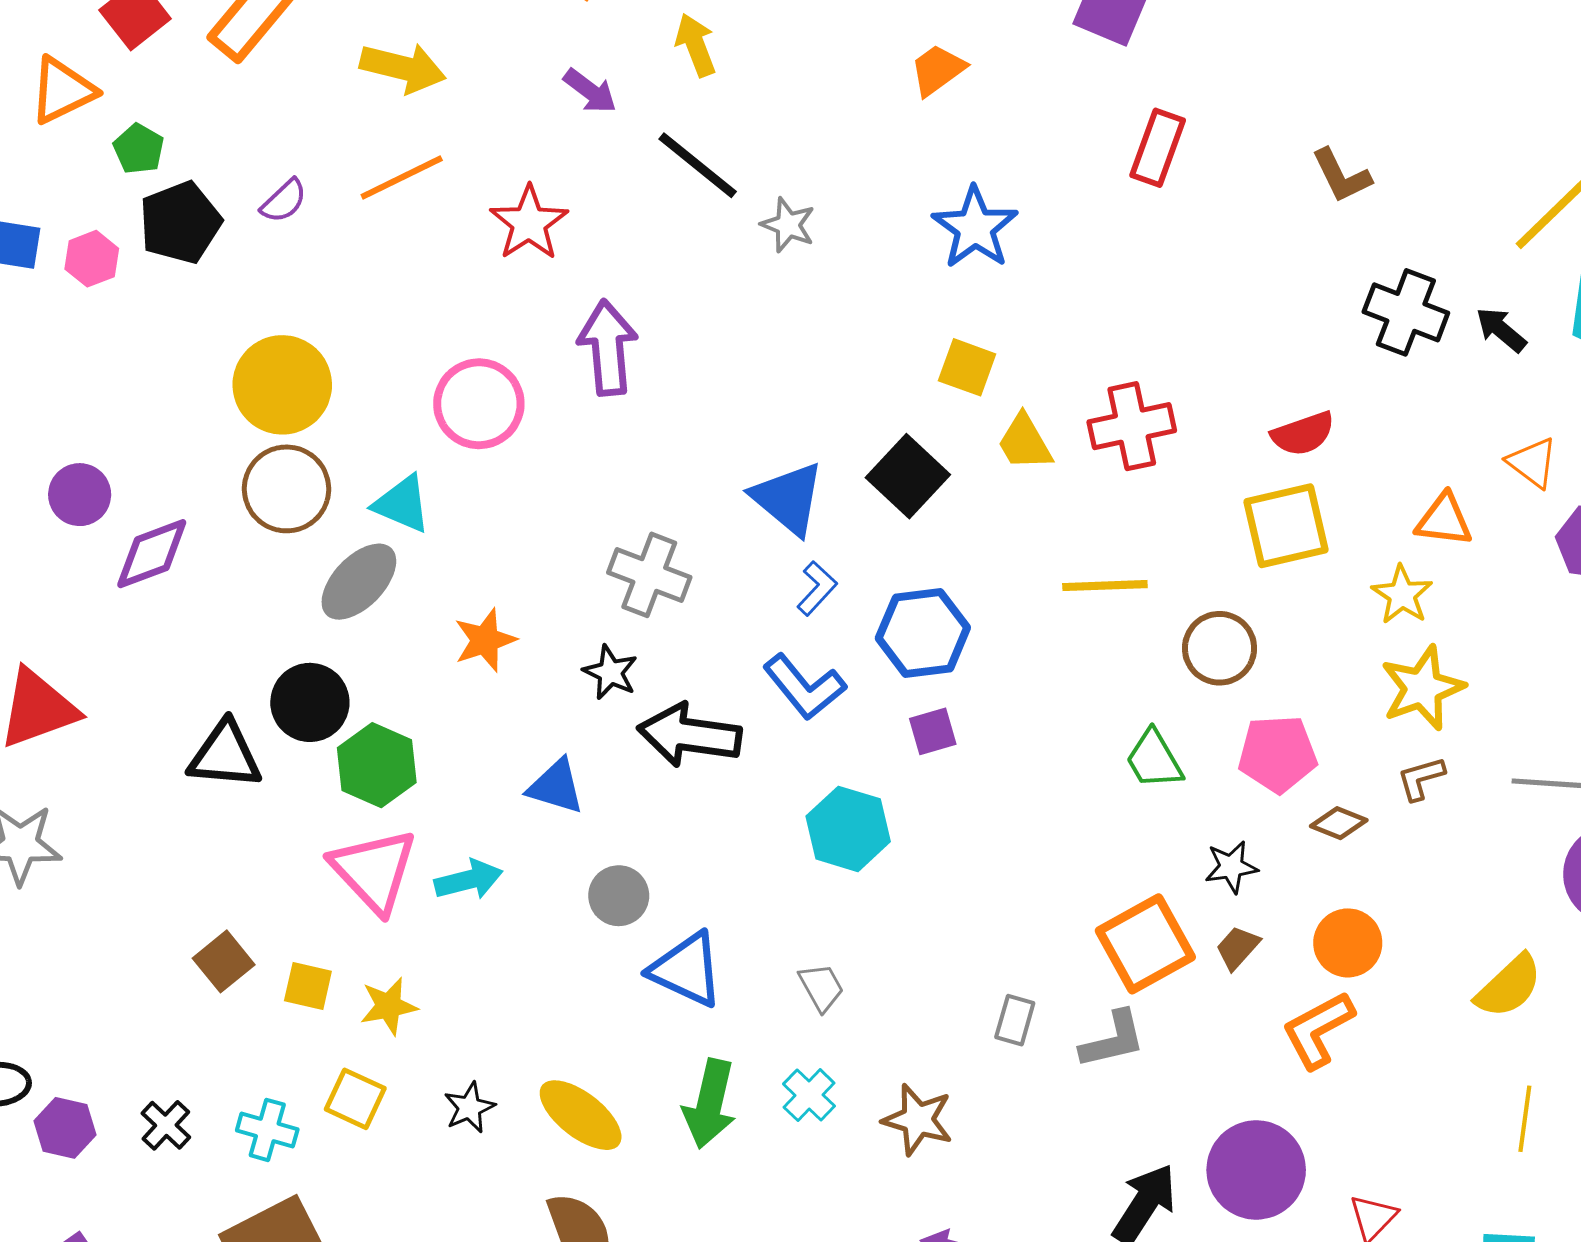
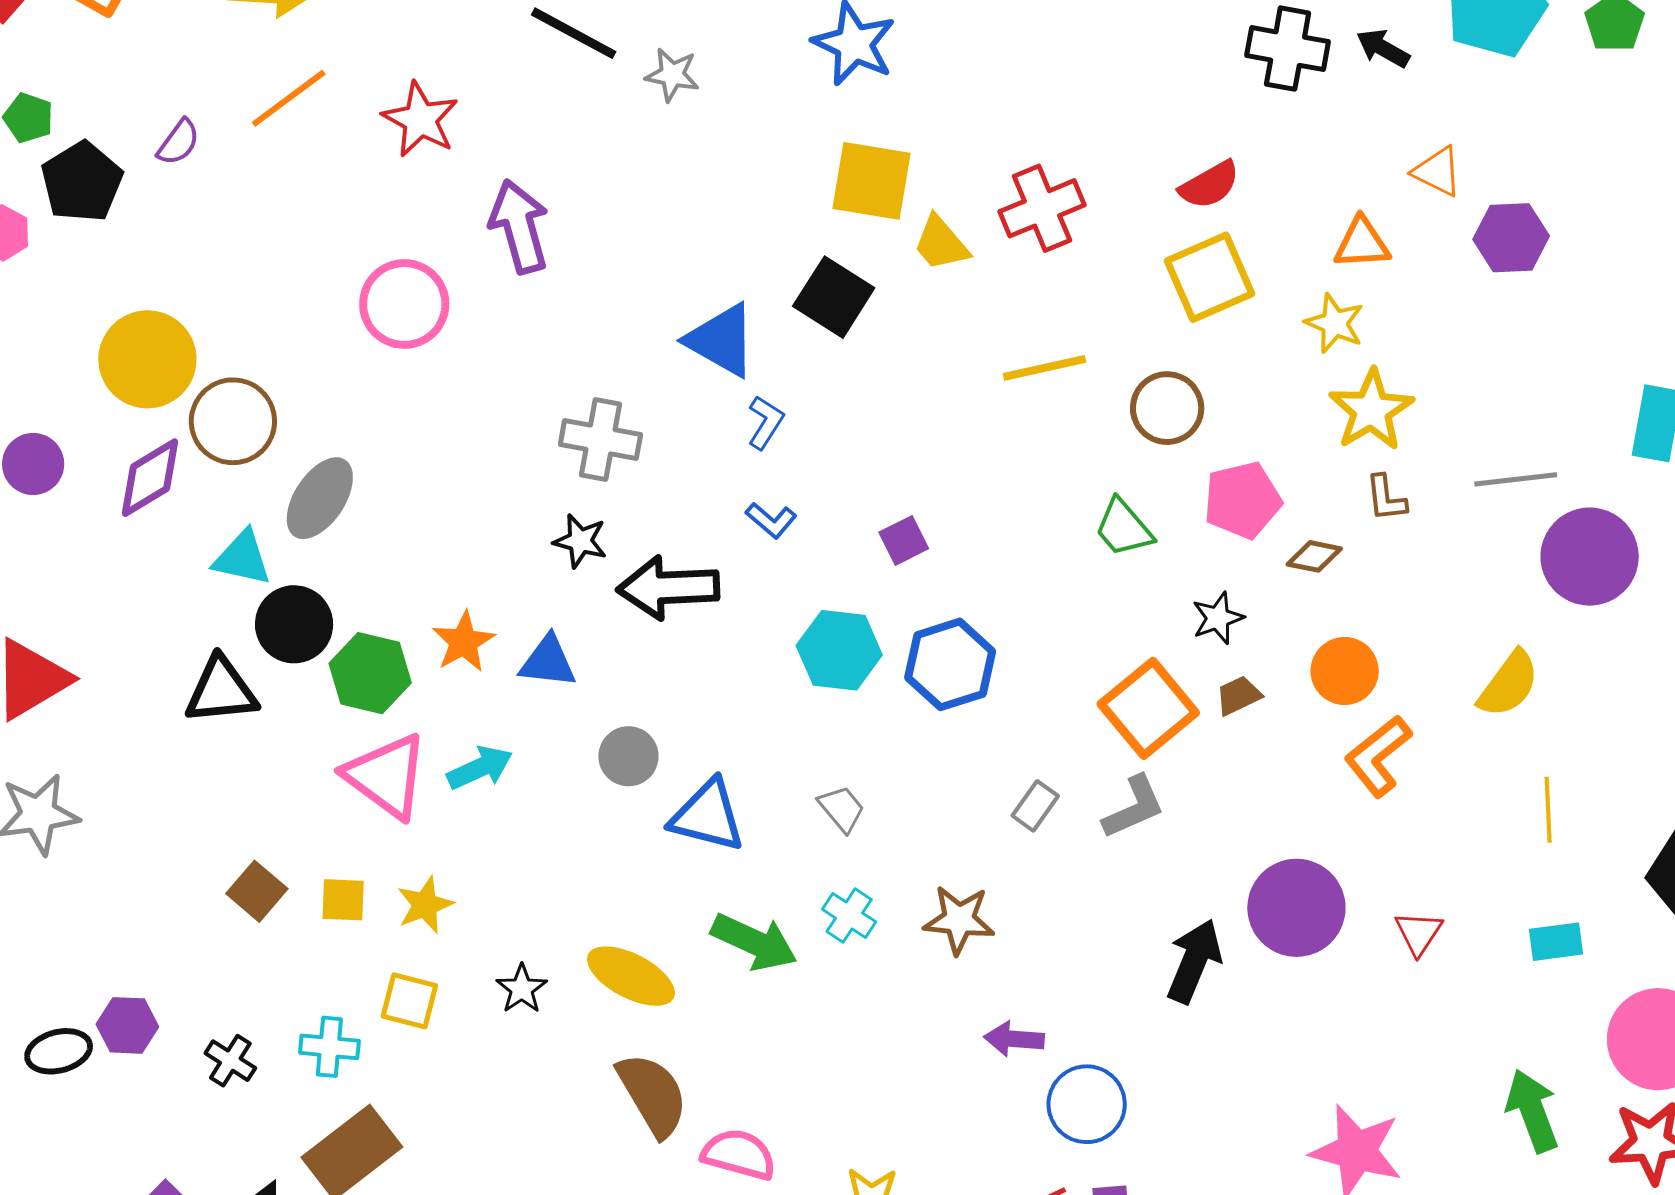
yellow square: (967, 367) -> (871, 181), size x1.5
yellow circle: (282, 385) -> (147, 359), moved
cyan triangle: (402, 504) -> (242, 558), moved
purple diamond: (152, 554) -> (150, 478), moved
blue hexagon: (923, 633) -> (950, 664), moved
orange star: (485, 640) -> (464, 642), moved
blue L-shape: (804, 687) -> (771, 520), size x0.6
brown L-shape: (1421, 778) -> (1386, 498), turned -70
brown trapezoid: (1238, 948) -> (1238, 695), turned 33
gray rectangle: (1015, 1020) -> (1035, 806), turned 30
orange L-shape: (1318, 1030) -> (1378, 756), moved
green arrow: (710, 1104) -> (754, 942), turned -68
purple hexagon: (65, 1128) -> (127, 1025), moved

